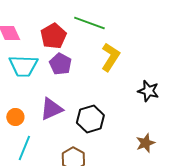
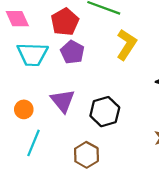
purple triangle: (51, 109) -> (63, 101), turned -45

